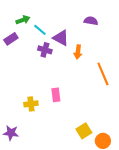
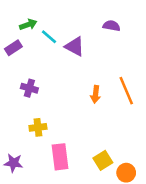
purple cross: (45, 50) -> (29, 88), moved
orange arrow: (78, 52) -> (96, 94), moved
pink rectangle: (56, 95) -> (60, 157), moved, size x1.5

